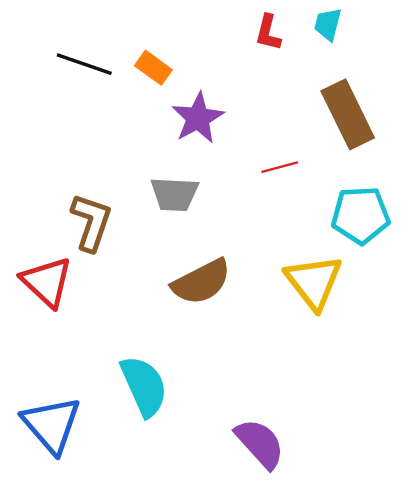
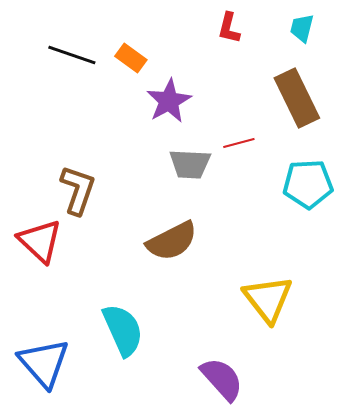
cyan trapezoid: (328, 24) -> (302, 28), moved
gray trapezoid: (174, 194) -> (190, 164), moved
yellow triangle: (314, 282) -> (268, 299), moved

